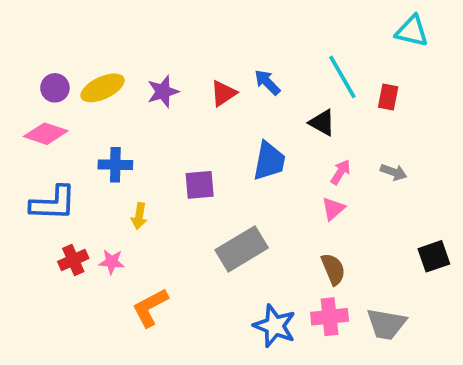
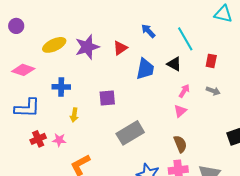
blue arrow: (267, 82) -> (148, 31), moved
purple circle: (55, 88) -> (16, 26), moved
purple star: (163, 92) -> (87, 47), size x1.4
red rectangle: (388, 97) -> (211, 61), moved
blue trapezoid: (269, 161) -> (145, 69), moved

